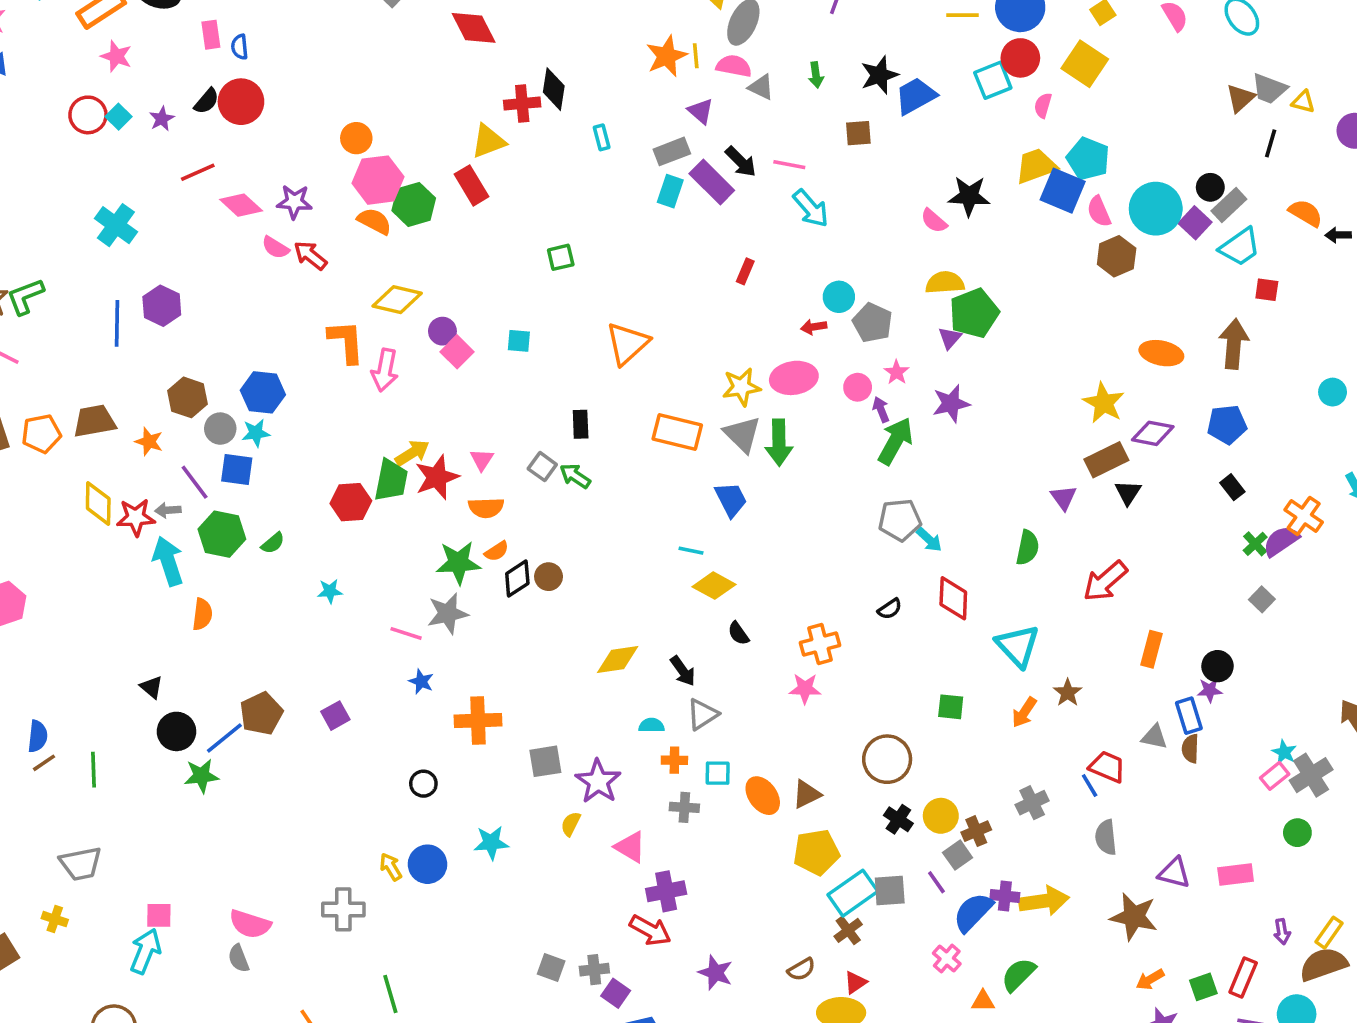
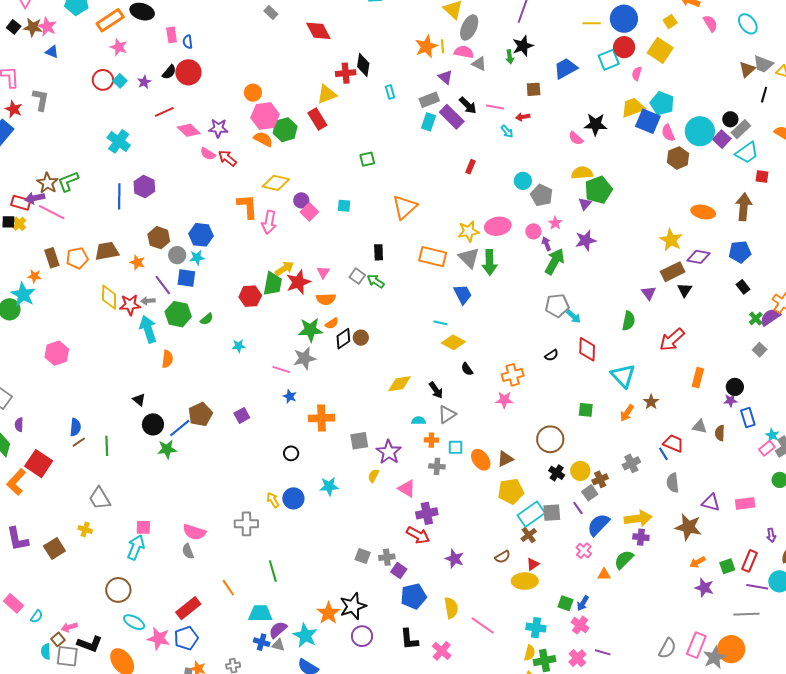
black star: (879, 75) -> (523, 46), moved
cyan arrow: (811, 208) -> (507, 131), size x0.6
red arrow: (814, 327) -> (523, 117), moved
blue rectangle: (1189, 716) -> (748, 418), moved
gray trapezoid: (81, 864) -> (100, 498), turned 70
purple cross: (1005, 896) -> (641, 537), moved

